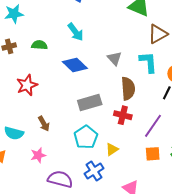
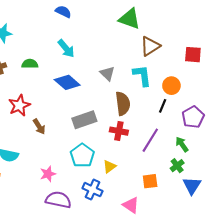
brown arrow: (44, 124) -> (39, 127), moved
orange square: (153, 154) -> (150, 181), moved
pink star: (38, 155) -> (48, 174), moved
blue cross: (94, 171) -> (92, 190), turned -30

